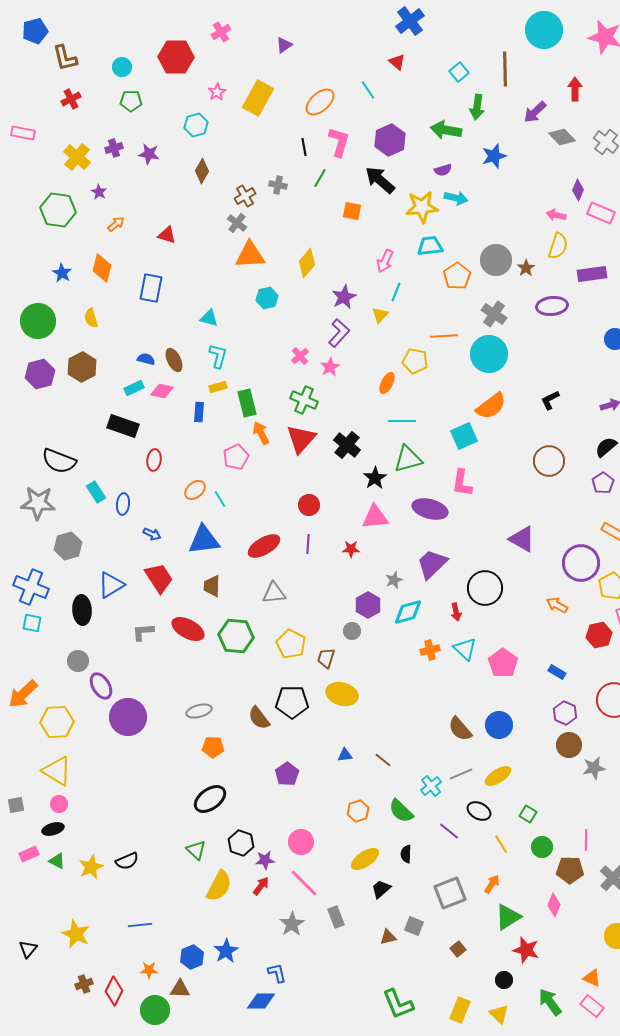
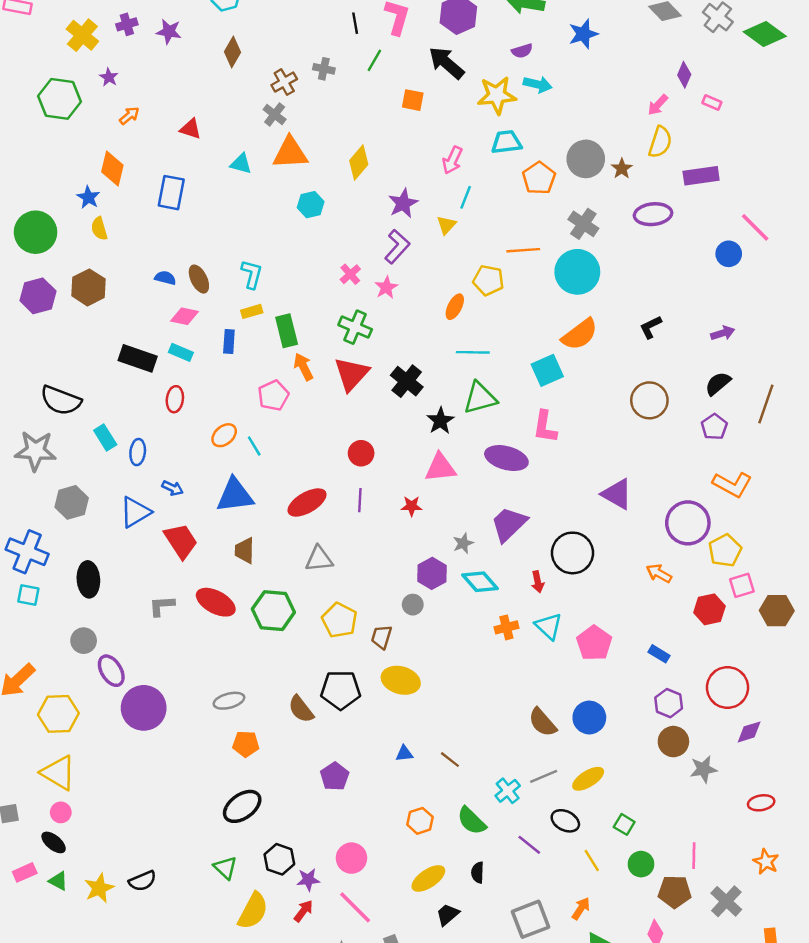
pink rectangle: (601, 213) -> (712, 102), size x0.6
pink arrow: (556, 215) -> (658, 105), turned -60
blue star: (62, 273) -> (88, 197), moved
cyan triangle: (209, 318) -> (241, 164), moved
cyan rectangle: (134, 388) -> (181, 352), moved, turned 48
blue triangle: (111, 585) -> (135, 512), moved
cyan diamond: (408, 612) -> (480, 582), turned 64
black ellipse: (53, 829) -> (54, 842), turned 55

